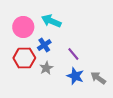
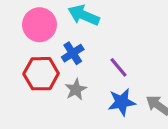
blue star: (75, 76) -> (122, 102), turned -30

